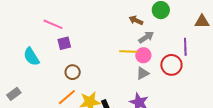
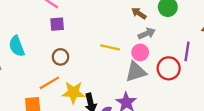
yellow line: (128, 51) -> (110, 47), moved
cyan semicircle: (31, 57) -> (17, 46), moved
gray triangle: (143, 73) -> (136, 72), size x1.5

